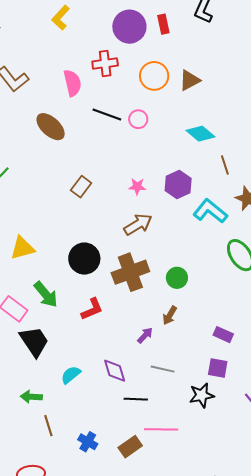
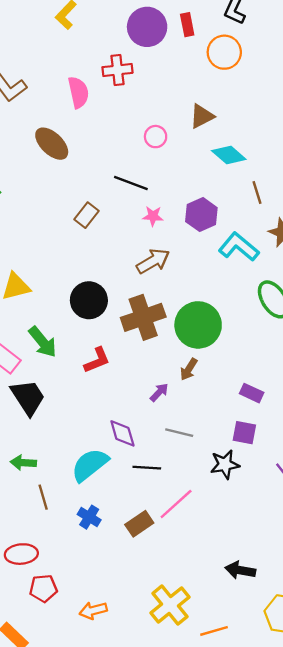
orange circle: (154, 76) -> (224, 52), moved
brown triangle: (190, 80) -> (202, 116), moved
black line: (107, 114) -> (131, 183), moved
green circle: (177, 278) -> (198, 325), size x1.8
cyan semicircle: (71, 375) -> (90, 465), moved, size x1.6
pink line: (161, 429) -> (176, 504), turned -44

